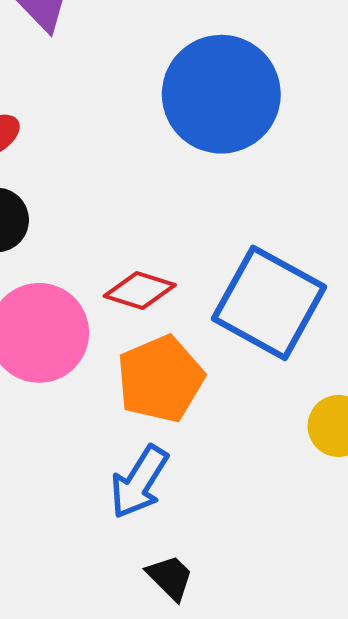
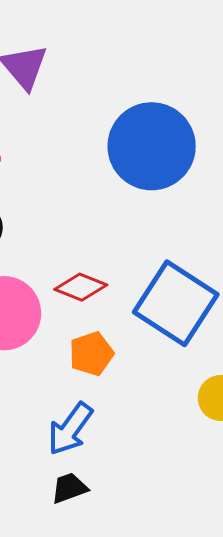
orange pentagon: (160, 379) -> (91, 354), size x0.7
black trapezoid: (170, 577) -> (69, 488), moved, turned -69

